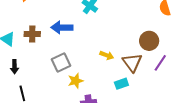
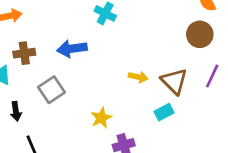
brown cross: (32, 34) -> (24, 53), moved
brown circle: (149, 41) -> (200, 34), moved
gray square: (61, 63) -> (51, 90), moved

